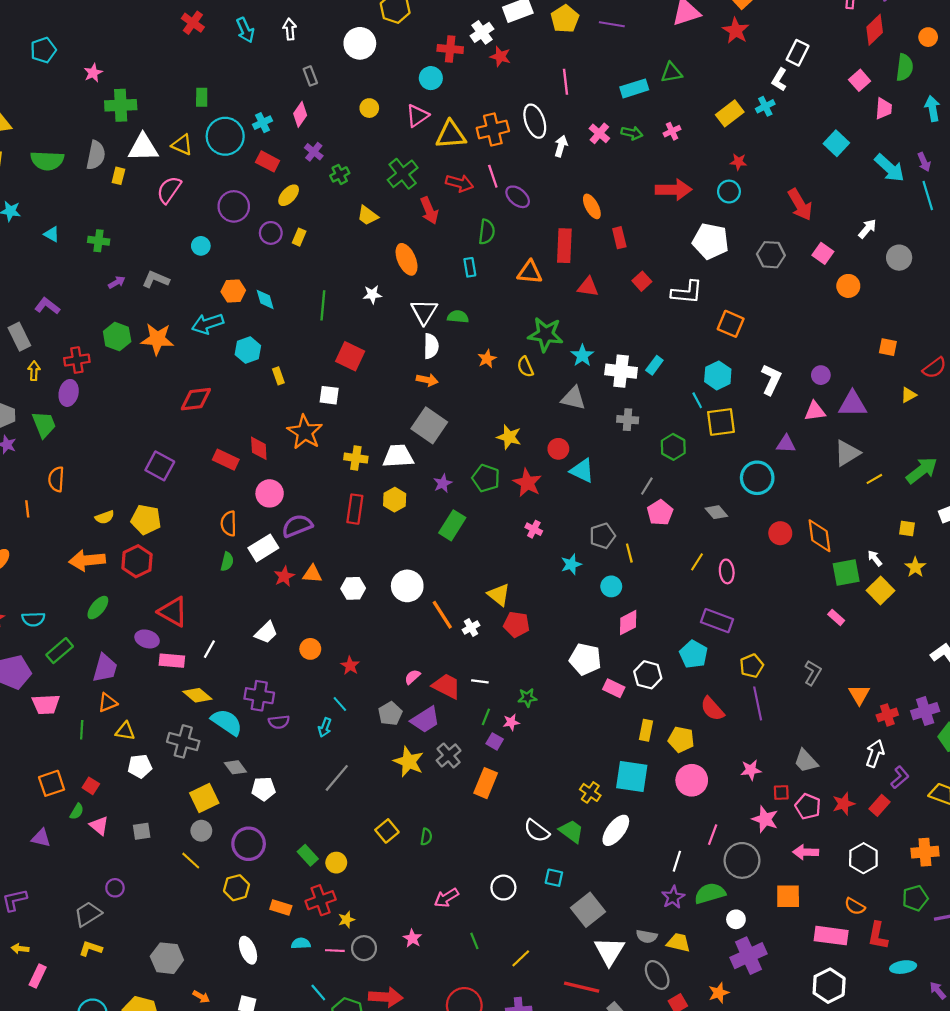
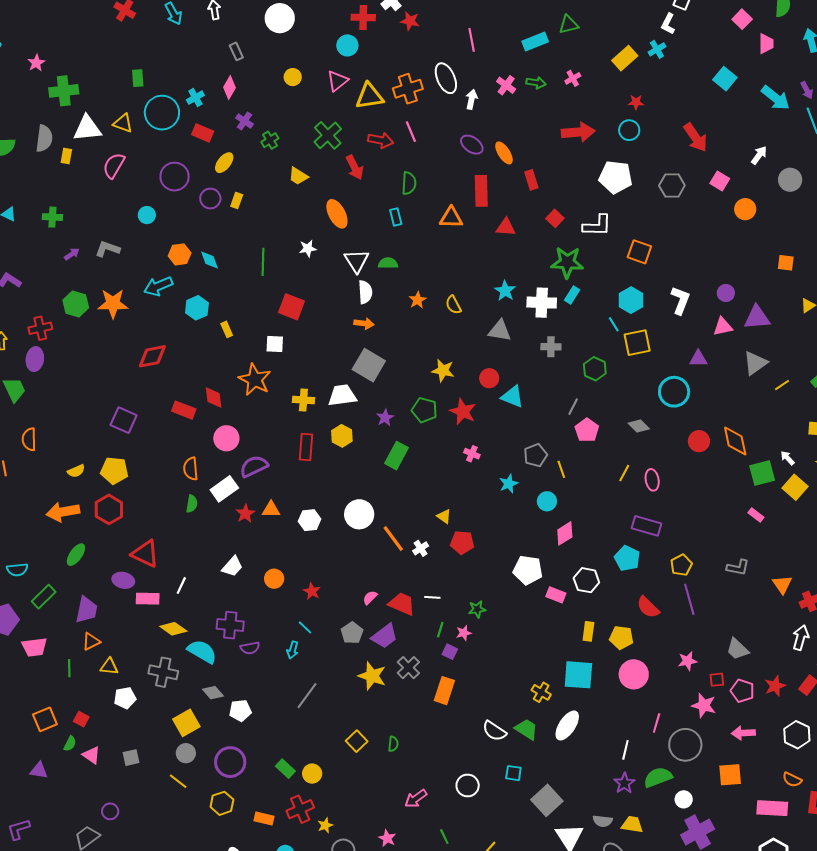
purple ellipse: (518, 197) -> (472, 145), moved
green star: (546, 334) -> (567, 262), moved
yellow triangle: (499, 595) -> (444, 516), size x0.7
gray L-shape: (813, 673) -> (738, 567), turned 75

